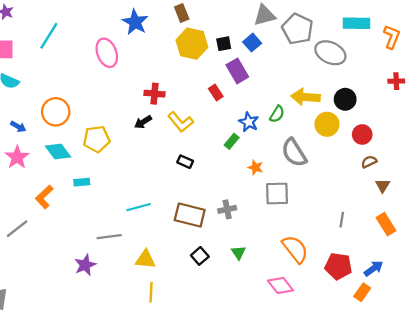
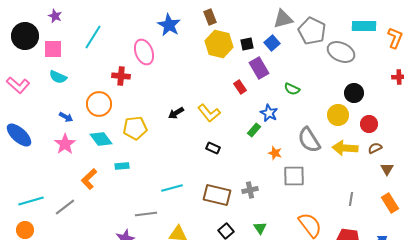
red cross: (154, 94) -> (121, 76), moved
yellow arrow: (305, 97) -> (345, 148), moved
green semicircle: (277, 114) -> (292, 89), moved, turned 84

